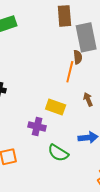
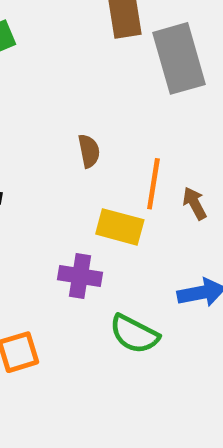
brown semicircle: (78, 57) -> (89, 151), moved
orange line: (70, 72) -> (153, 184), moved

